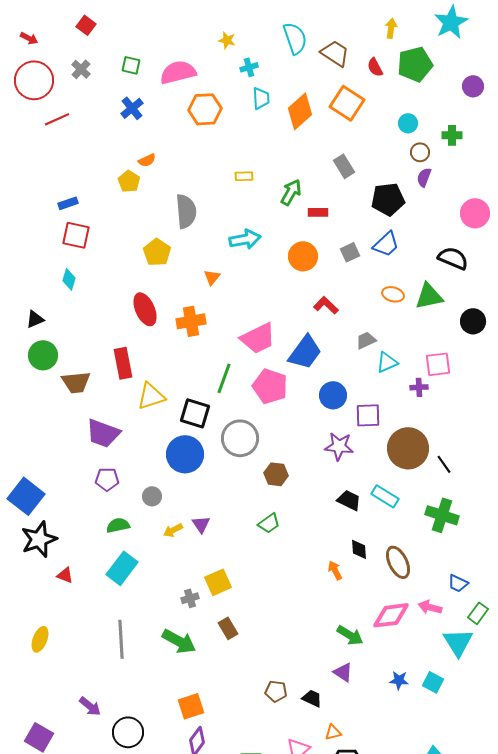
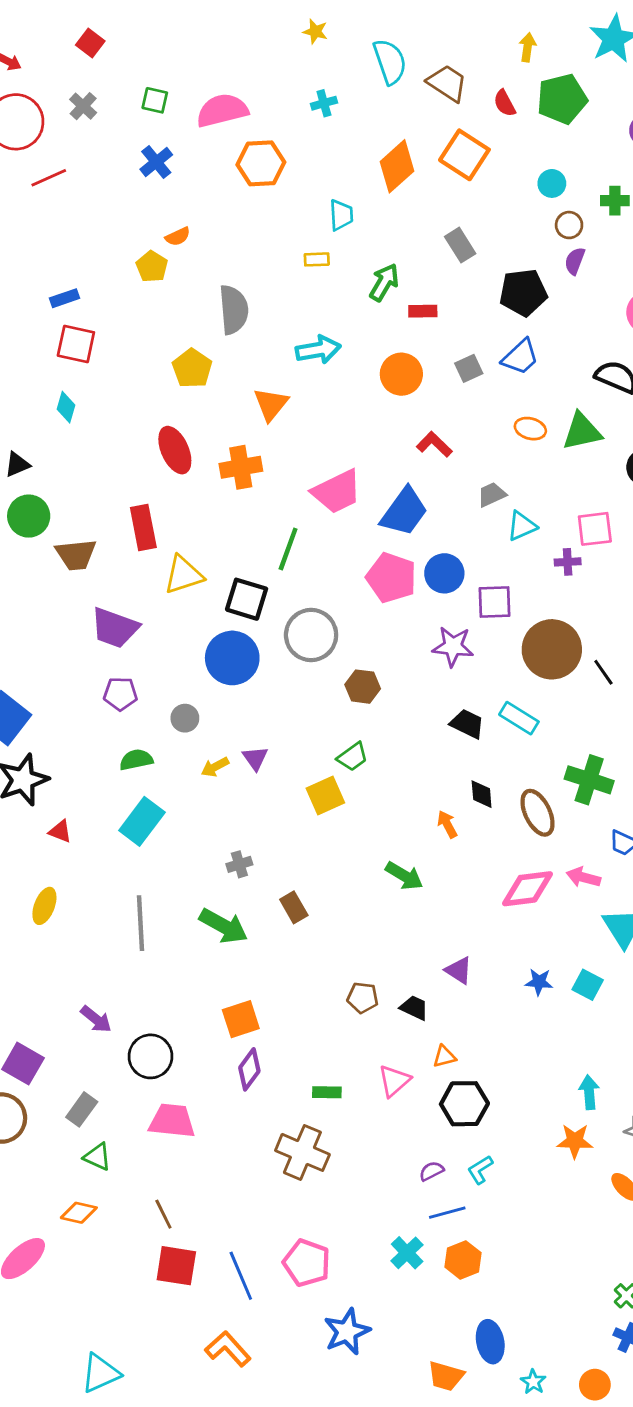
yellow star: (227, 40) -> (315, 32), moved
cyan trapezoid: (261, 98) -> (341, 215), moved
orange triangle: (212, 277) -> (271, 404), size x1.5
pink pentagon: (270, 386) -> (391, 578), moved
green cross: (442, 515) -> (589, 780), moved
yellow square: (218, 582) -> (325, 796), moved
green arrow: (350, 635) -> (404, 876), moved
yellow ellipse: (40, 639) -> (44, 906), moved

